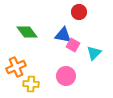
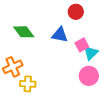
pink square: (73, 45) -> (82, 45), moved, turned 32
pink circle: (66, 76) -> (89, 76), moved

